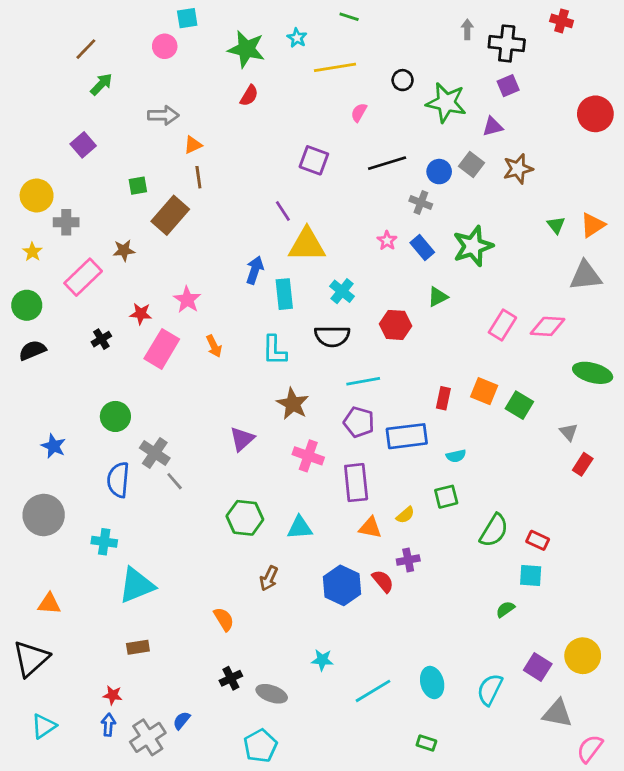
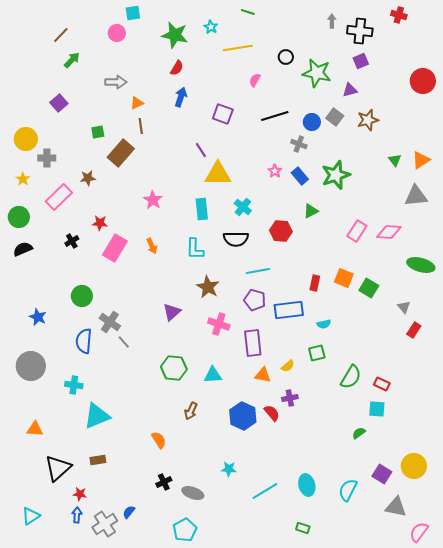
blue arrow: (255, 270) -> (181, 97), moved
pink star: (187, 300) -> (153, 200), moved
black triangle: (31, 659) -> (58, 468), moved

